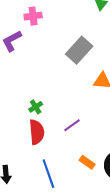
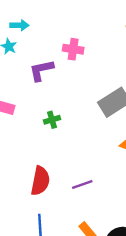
green cross: (36, 107) -> (52, 120), moved

